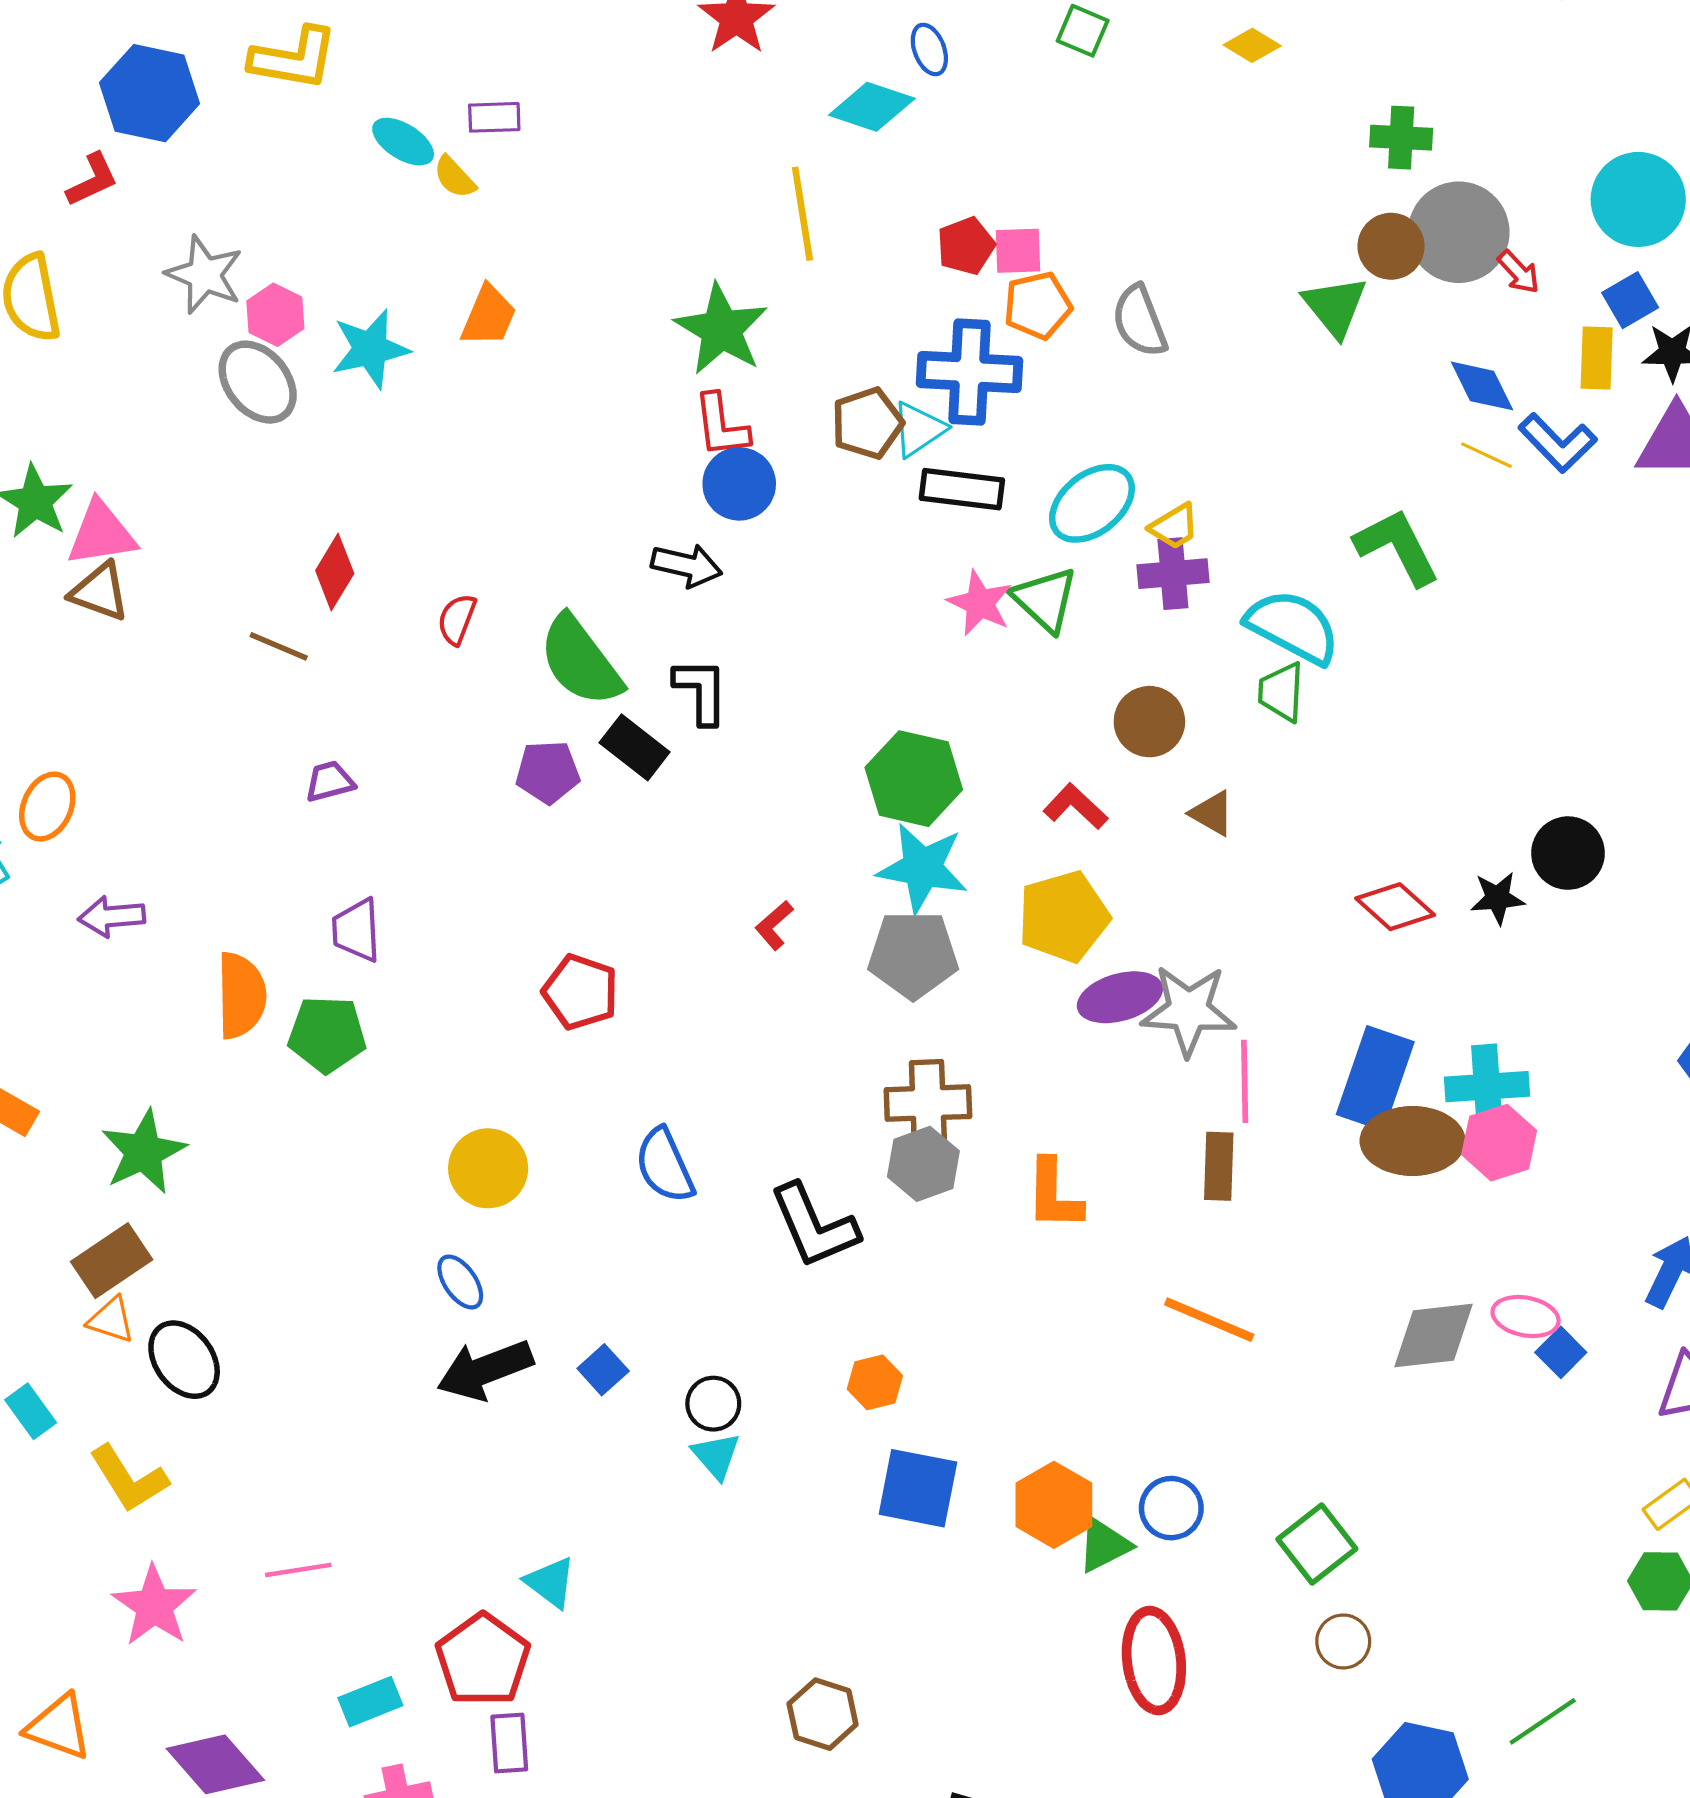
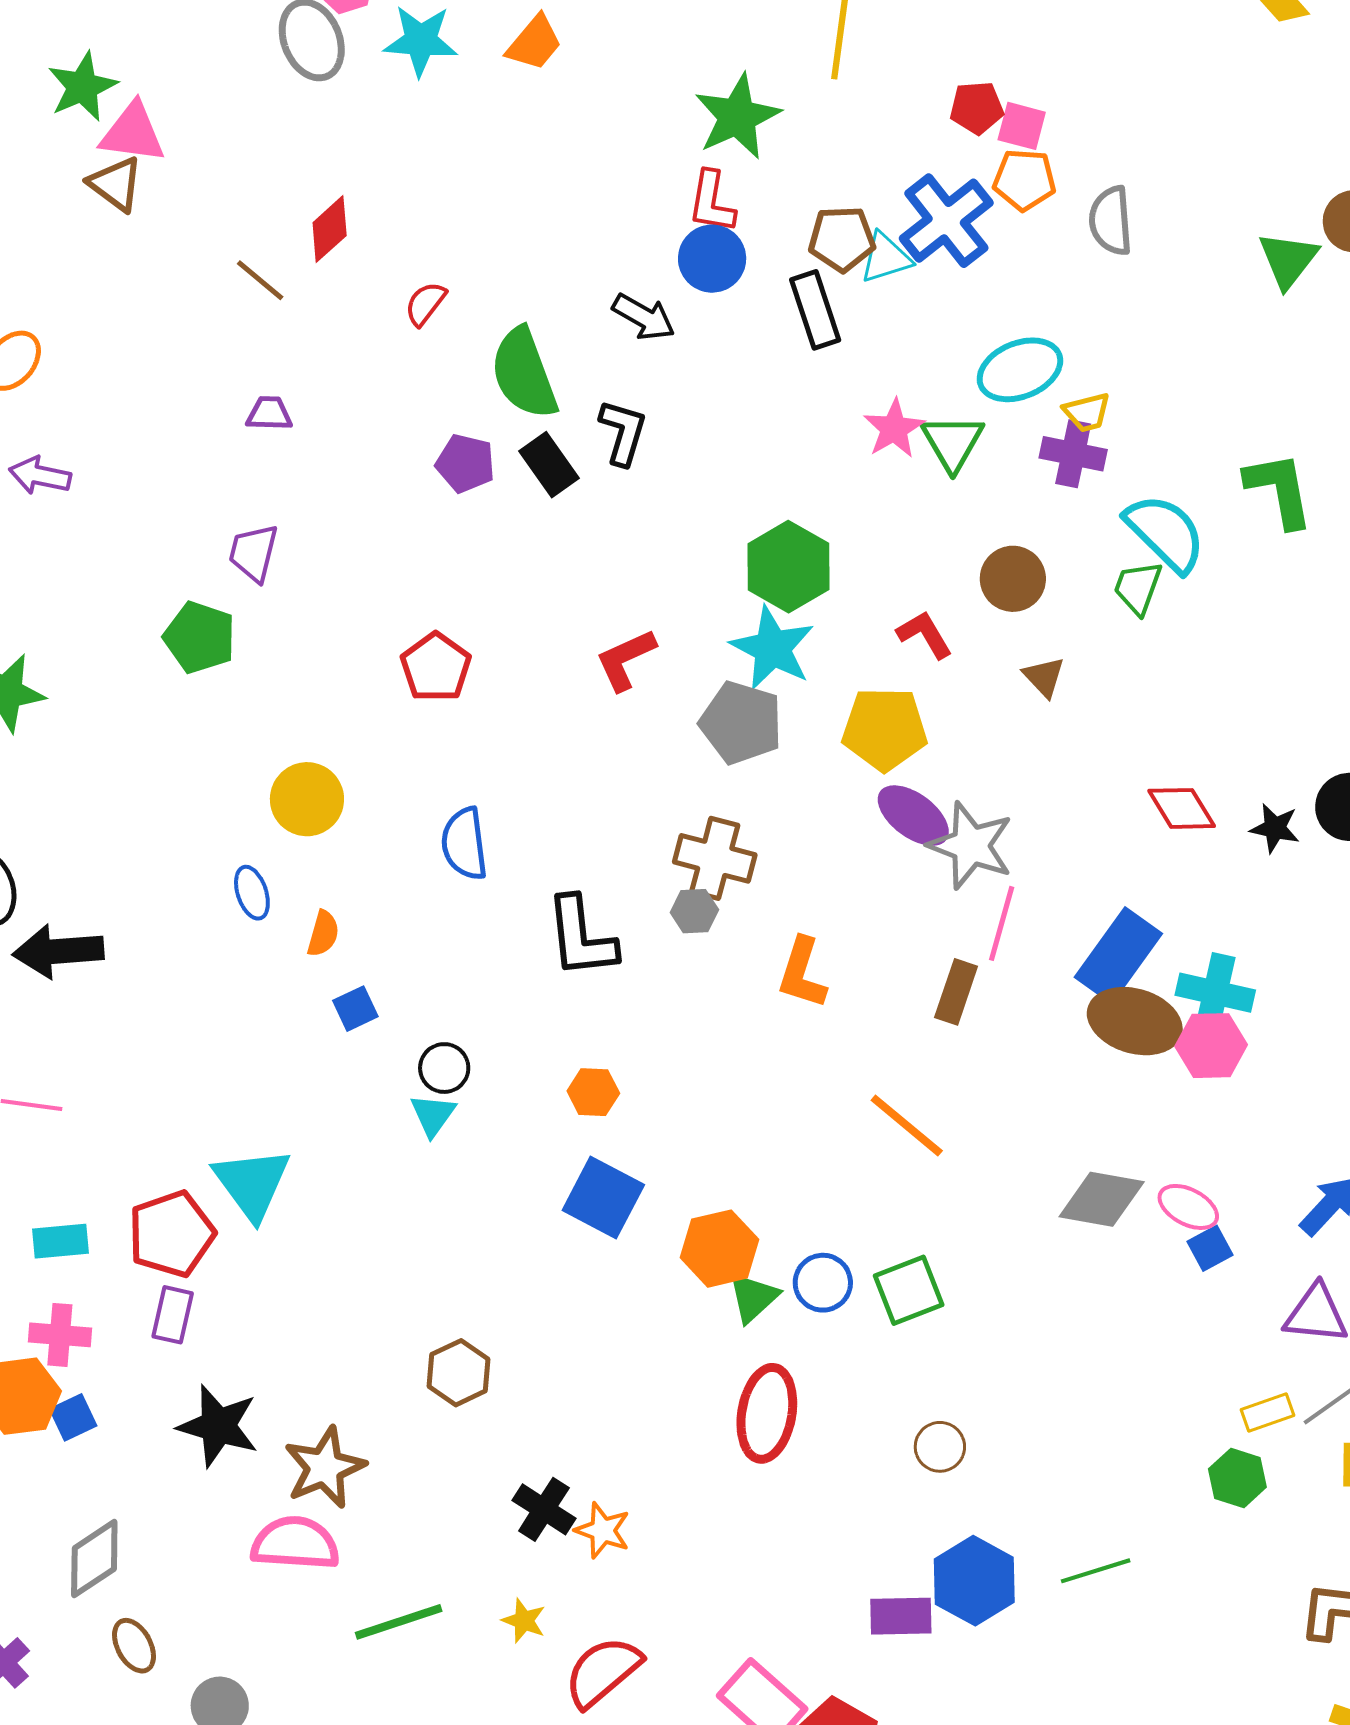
blue cross: (970, 372) -> (946, 221), turned 32
black rectangle: (962, 489) -> (815, 310), moved, turned 48
red L-shape: (774, 925) -> (626, 660), size x1.5
orange semicircle: (241, 995) -> (323, 934), moved, size x0.6
purple ellipse: (1120, 997) -> (913, 816), turned 36
gray hexagon: (923, 1164) -> (694, 911), size x0.7
black arrow: (485, 1370) -> (58, 951), moved
green square: (1317, 1544) -> (909, 1290), moved
green triangle: (1104, 1545) -> (753, 1297), turned -32
cyan triangle: (550, 1582) -> (252, 1183), size x1.6

